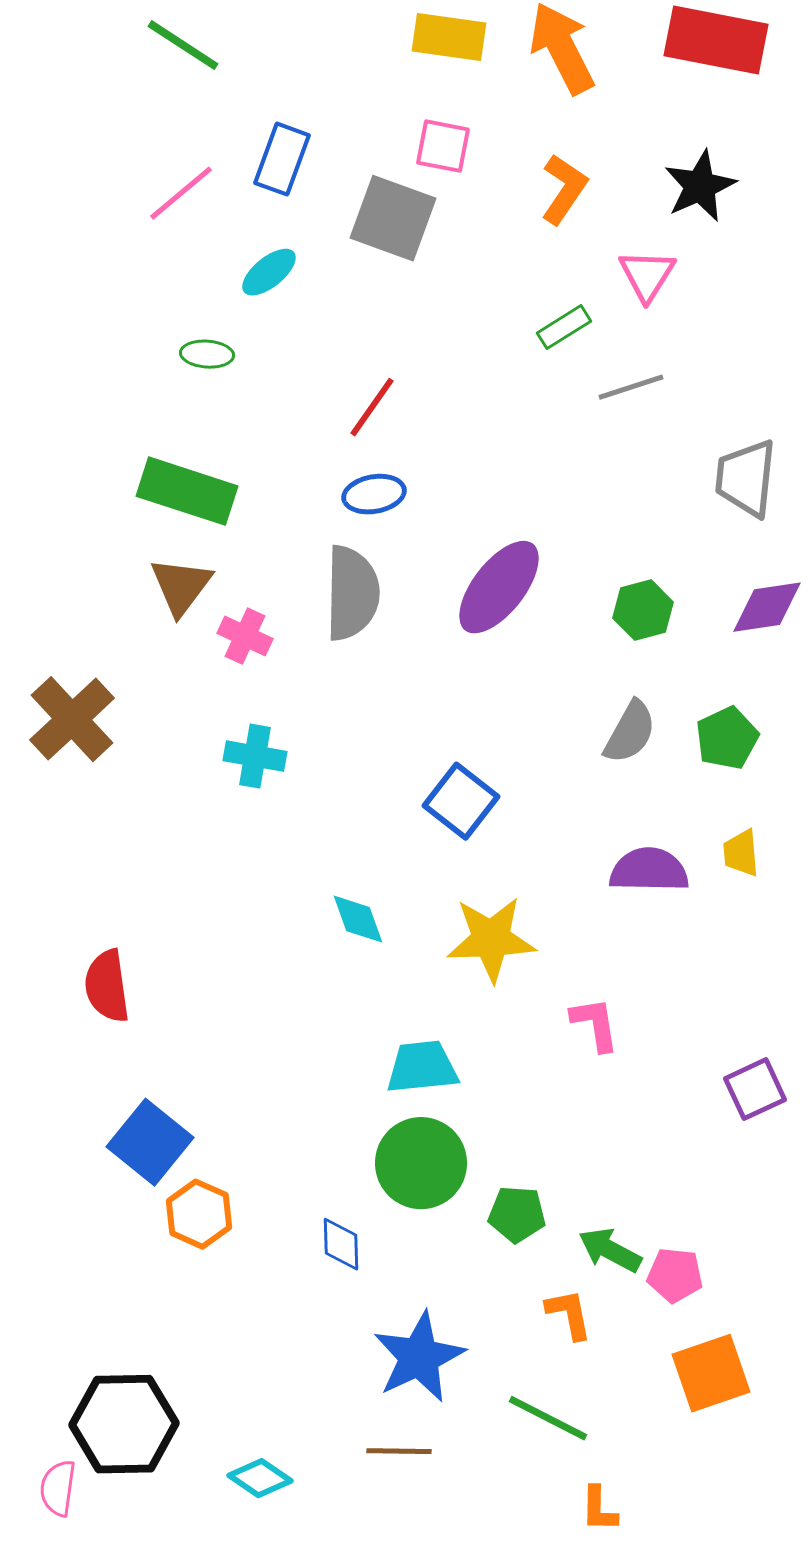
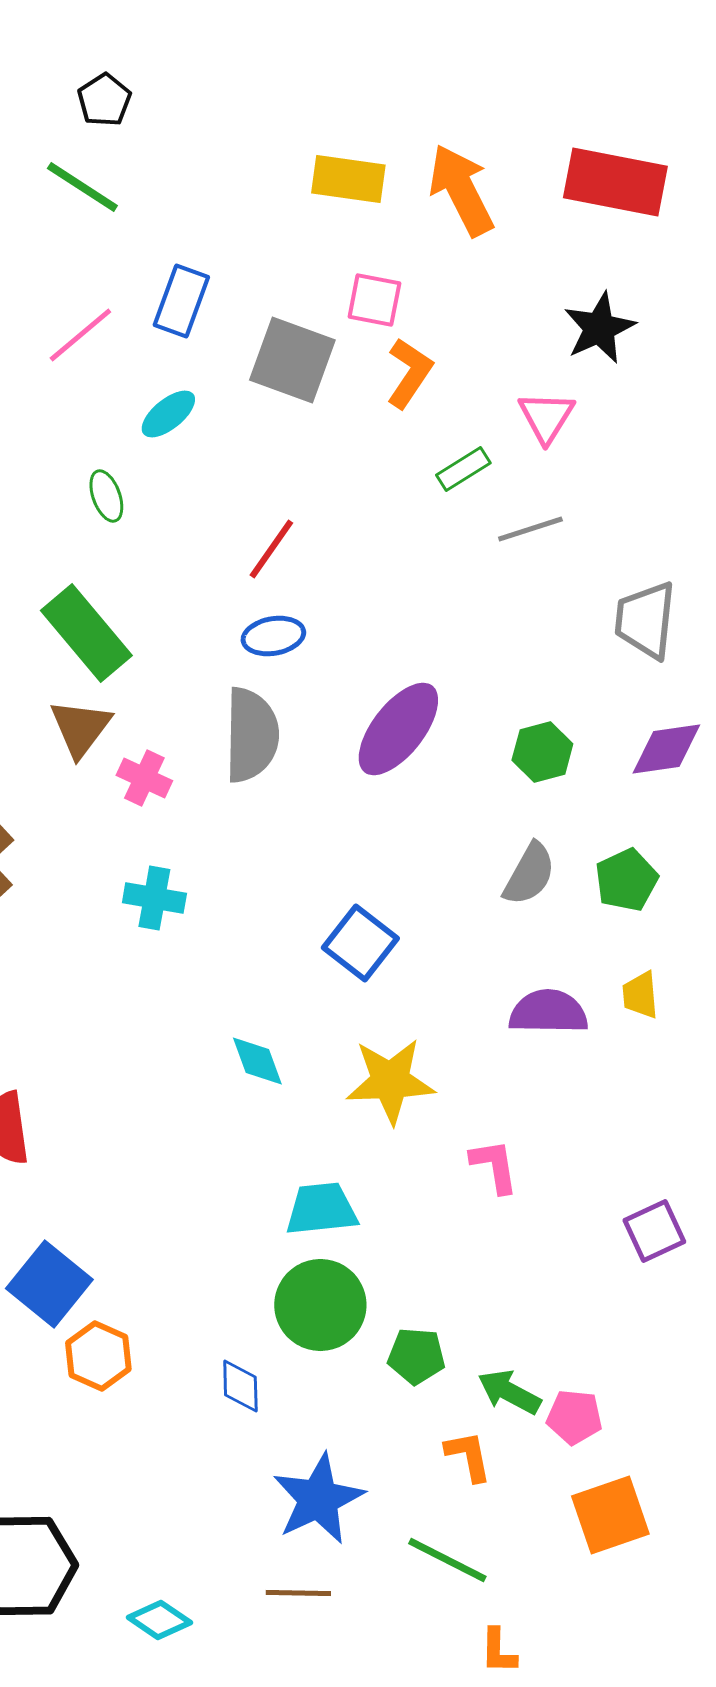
pink square: (443, 146) -> (374, 300), moved
orange L-shape: (564, 189) -> (409, 373), moved
green ellipse: (207, 354) -> (106, 496), turned 66
green rectangle: (187, 491) -> (86, 633), turned 32

